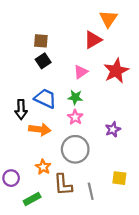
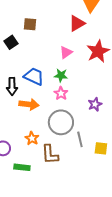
black square: (43, 61) -> (11, 42), moved
gray line: (91, 191) -> (80, 139), moved
green rectangle: (32, 199) -> (22, 167), turned 35

